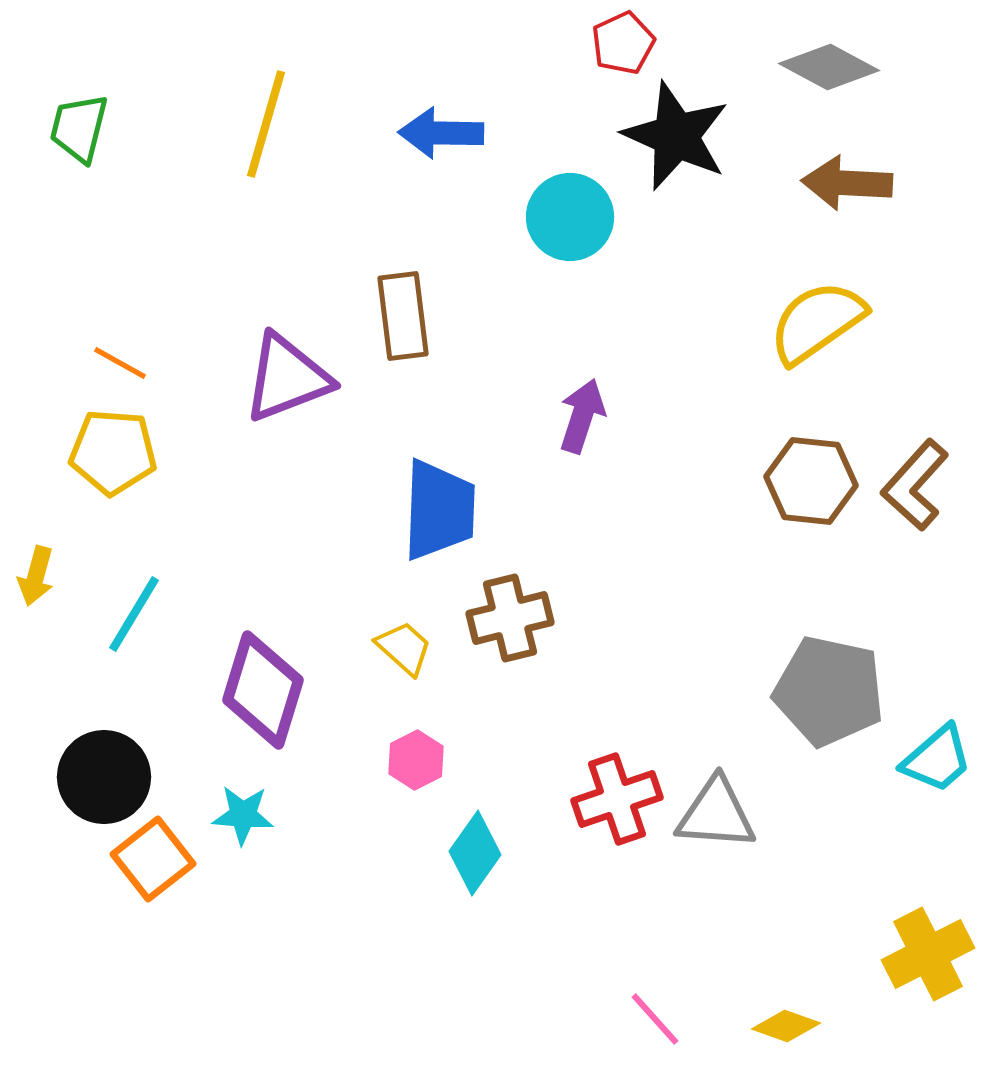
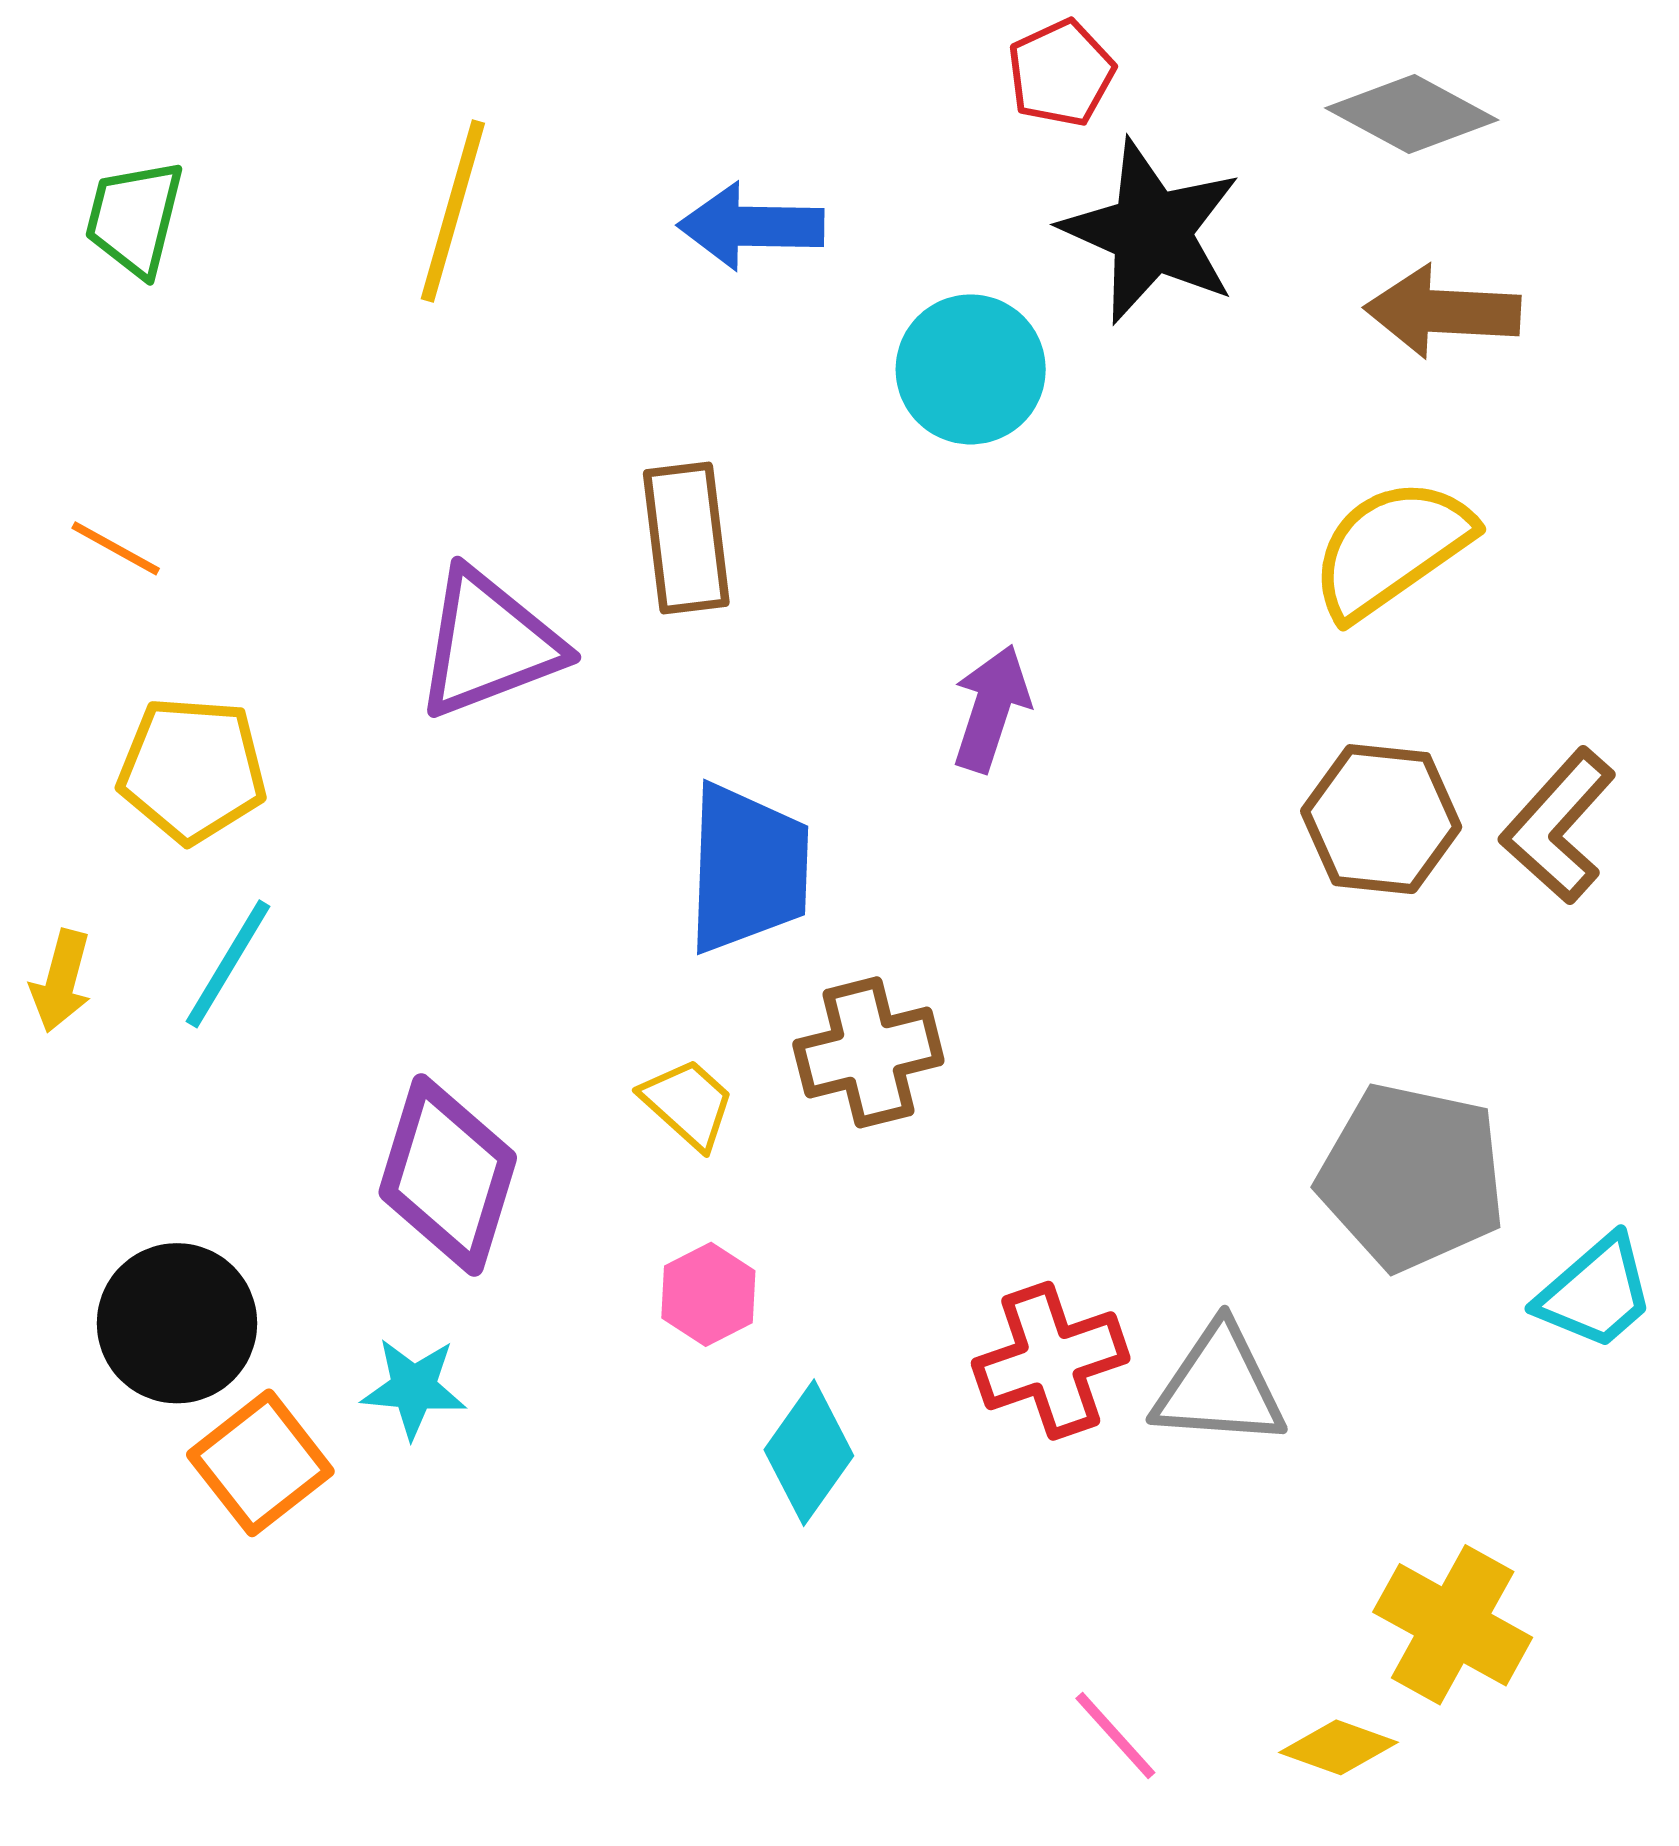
orange line: (120, 363) -> (116, 548), moved
cyan line: (134, 614) -> (228, 964), moved
yellow cross: (928, 954) -> (1453, 1625), moved, turned -34

